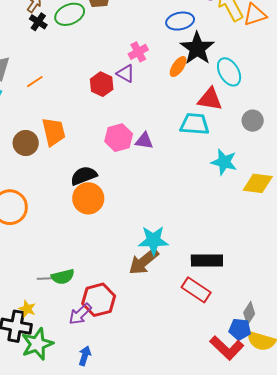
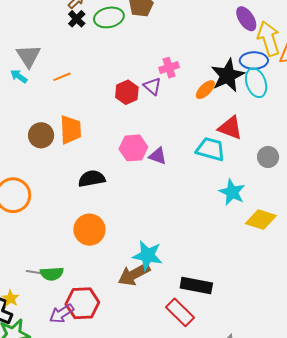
blue ellipse: (180, 21) -> (254, 60), moved
cyan ellipse: (229, 72) -> (256, 83), moved
orange circle: (88, 198) -> (89, 230), moved

